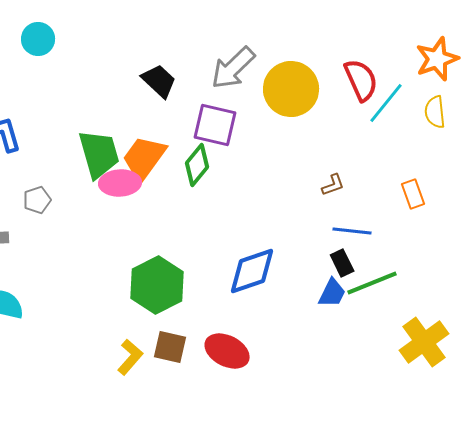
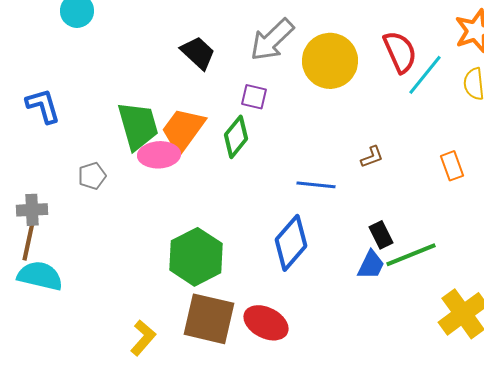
purple square: (215, 125) -> (254, 97), size x0.6
gray pentagon: (37, 200) -> (92, 176), moved
blue line: (352, 231) -> (316, 185), moved
blue diamond: (252, 271) -> (291, 243), turned -30
brown square: (170, 347) -> (209, 319), size x1.6
yellow L-shape: (130, 357) -> (143, 338), moved

